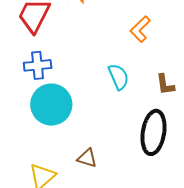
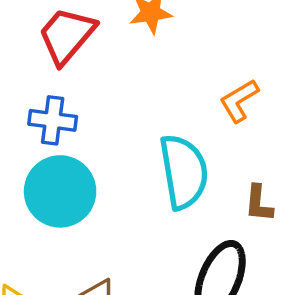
cyan semicircle: (119, 77) -> (184, 172), size x1.6

